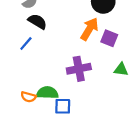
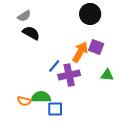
orange arrow: (89, 29) -> (80, 52), moved
blue line: (26, 44) -> (54, 66), moved

